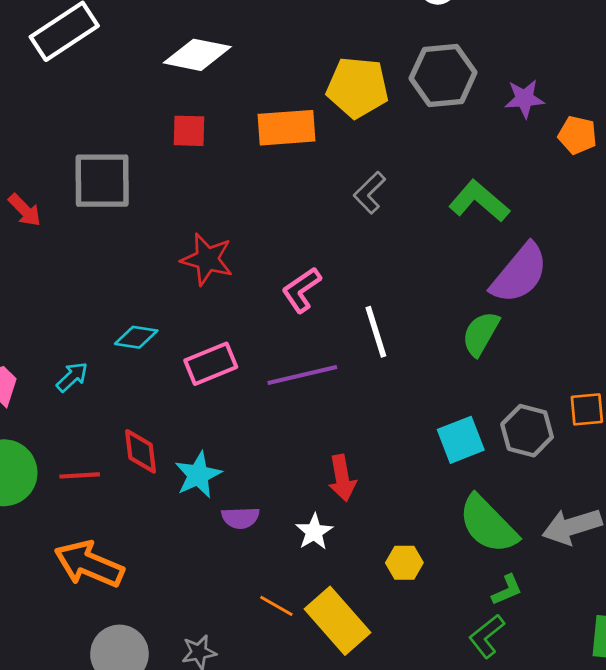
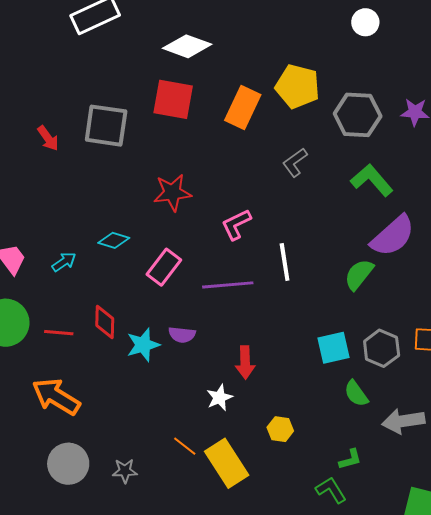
gray hexagon: (443, 75) -> (358, 115), moved
orange rectangle: (287, 128) -> (243, 108), turned -69
red square: (189, 131) -> (173, 99), size x1.6
red star: (207, 259) -> (172, 193), turned -30
pink rectangle: (211, 364) -> (164, 267), turned -39
purple semicircle: (240, 518) -> (182, 335), moved
green semicircle: (488, 524) -> (356, 394), moved, size x0.6
green L-shape: (487, 636) -> (331, 490), turned 88

